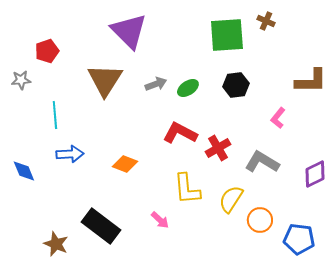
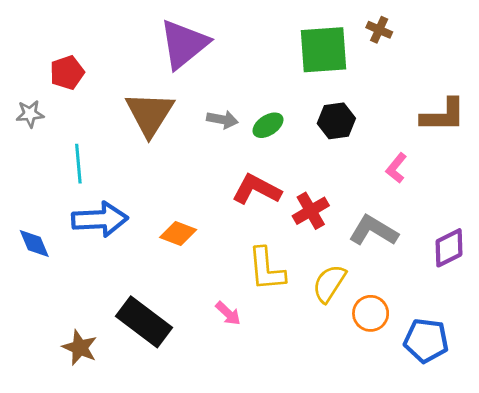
purple triangle: (129, 31) -> (184, 44), turned 36
gray arrow: (156, 84) -> (222, 120), turned 30
blue arrow: (70, 154) -> (100, 219), size x1.4

